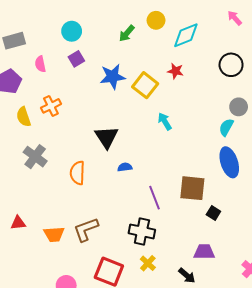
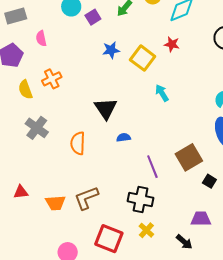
purple square: (76, 59) -> (93, 17), moved
blue star: (113, 77) -> (111, 50), size x0.7
brown square: (192, 188) -> (189, 157), turned -36

